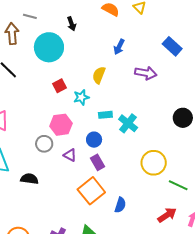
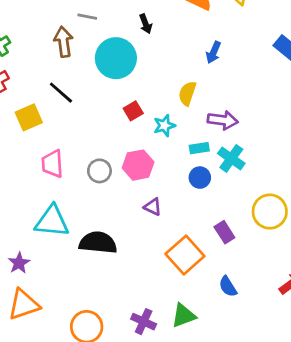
purple arrow: (146, 73) -> (223, 120), moved
blue circle: (94, 140) -> (200, 178), moved
gray circle: (44, 144) -> (99, 171), moved
purple rectangle: (97, 162) -> (224, 232), moved
black semicircle: (29, 179) -> (98, 243), size x1.5
blue semicircle: (120, 205) -> (228, 287), moved, turned 133

